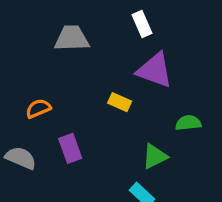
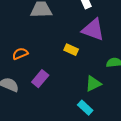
purple rectangle: (70, 148) -> (40, 79), turned 60

